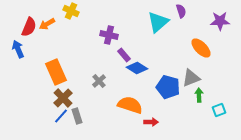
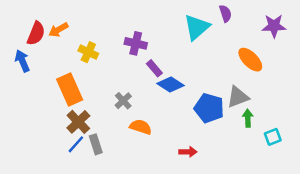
yellow cross: (71, 11) -> (88, 52), moved
orange semicircle: (130, 105) -> (141, 127), moved, size x0.7

